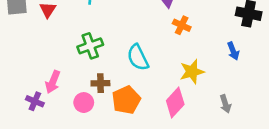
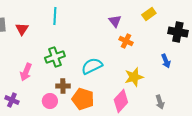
cyan semicircle: (138, 57) -> (92, 66), turned 90
pink arrow: (53, 82) -> (26, 72), moved
orange pentagon: (126, 100) -> (83, 99), turned -30

